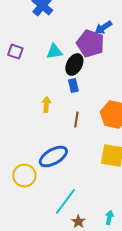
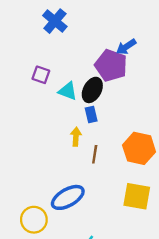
purple square: (15, 52) -> (41, 75), moved
cyan triangle: (54, 52) -> (68, 91), moved, turned 30
yellow arrow: (46, 105) -> (76, 137), moved

